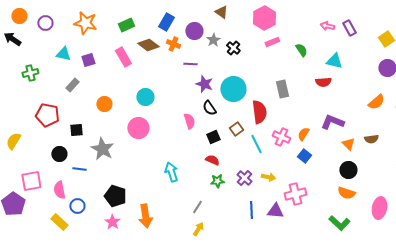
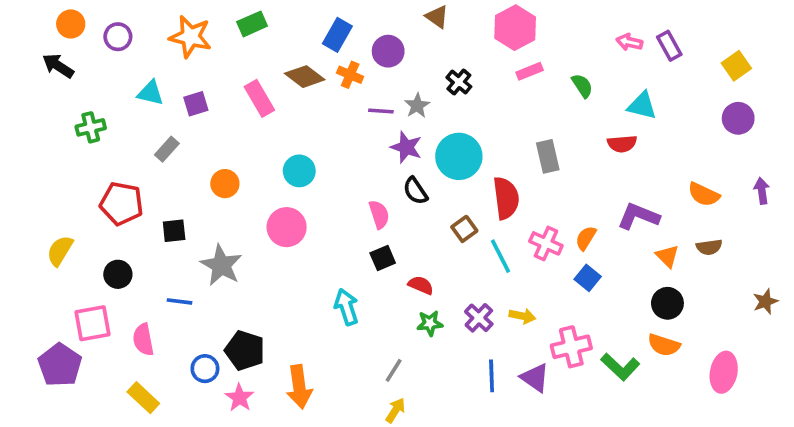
green rectangle: (126, 25) -> (252, 24), moved
gray star: (213, 40) -> (417, 106), moved
orange semicircle: (376, 102) -> (704, 194), moved, turned 66
black square: (213, 137) -> (383, 258), moved
black circle: (59, 154) -> (118, 274), moved
blue circle: (77, 206) -> (205, 369), moved
purple triangle: (275, 211) -> (535, 378), turned 30
green L-shape: (339, 223) -> (620, 367), moved

